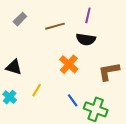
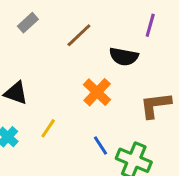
purple line: (88, 15) -> (150, 25), moved
brown line: (55, 26) -> (79, 35), turned -30

